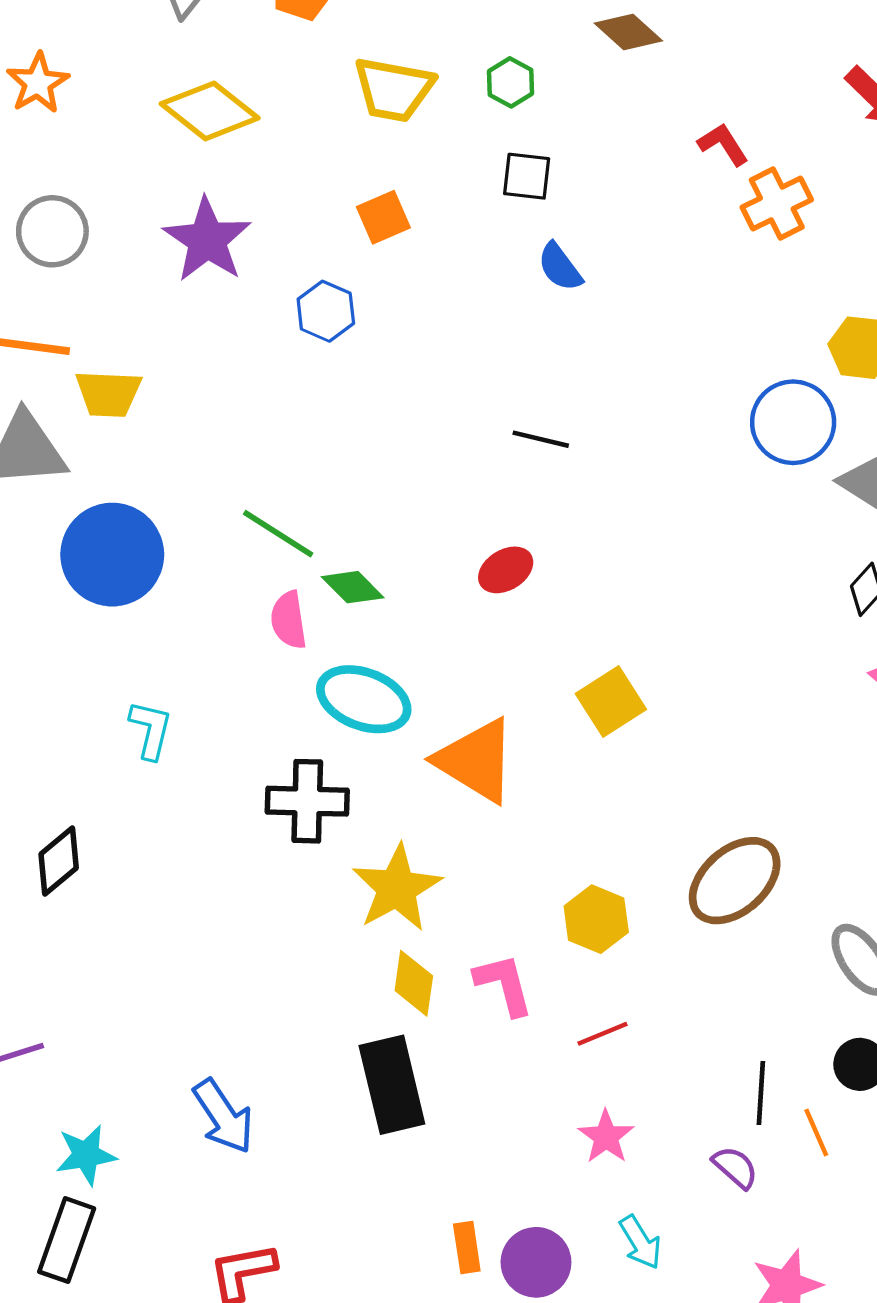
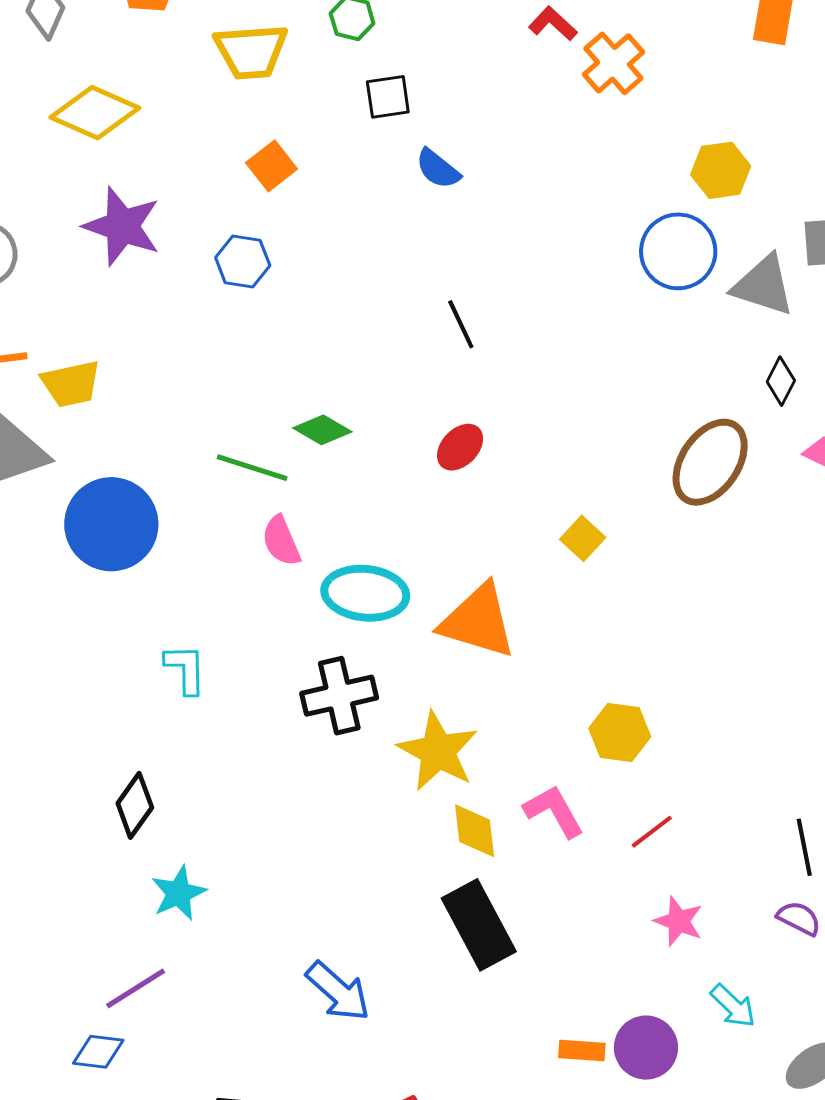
black line: (541, 439) -> (461, 324), turned 66
green diamond: (353, 587) -> (322, 430), moved
yellow square: (611, 702) -> (583, 538), size x0.7
brown ellipse: (735, 881) -> (710, 462), moved
cyan star: (86, 1155) -> (179, 893), moved
orange rectangle: (467, 1248) -> (582, 1050), turned -63

